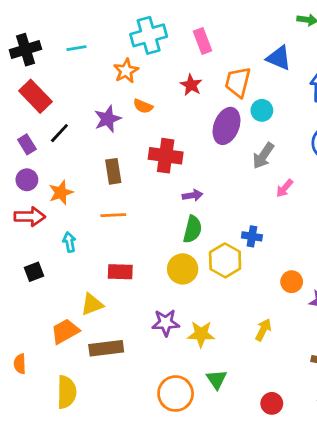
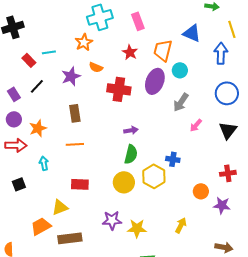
cyan line: (76, 48) -> (49, 52), moved
red rectangle: (35, 96) -> (29, 60), moved, size x0.6
red cross: (166, 156) -> (119, 89), moved

